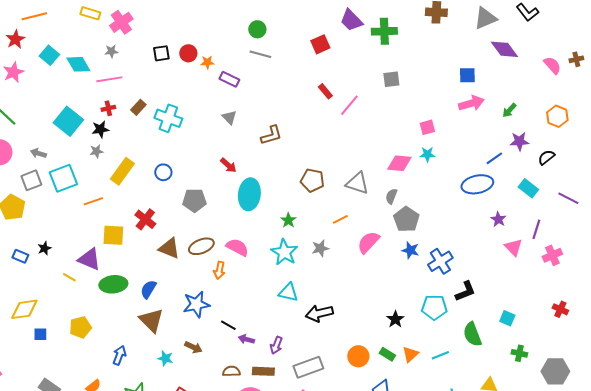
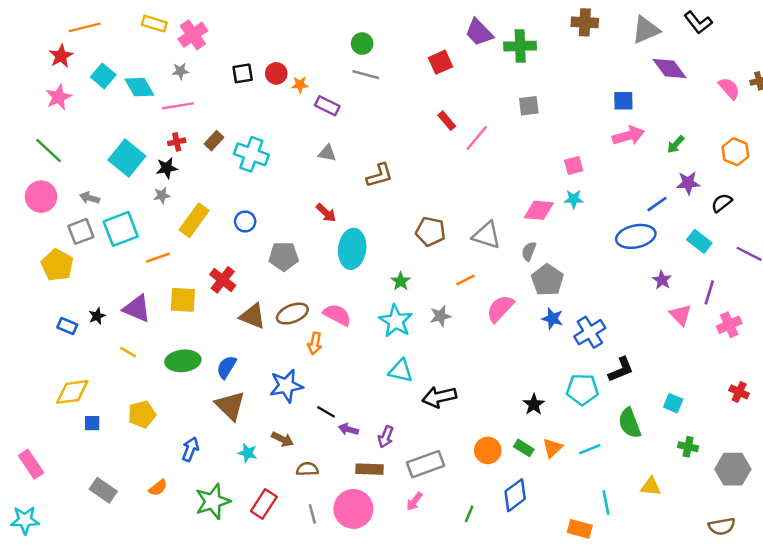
gray triangle: (229, 117) -> (327, 153), turned -35
purple triangle: (89, 259) -> (137, 309), moved
brown semicircle: (231, 371) -> (307, 469), moved

